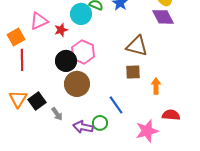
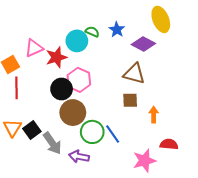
purple diamond: (163, 17) -> (143, 44), moved, turned -35
red star: (61, 30) -> (56, 57), size x1.5
gray arrow: (57, 114) -> (52, 143), size x1.6
green circle: (100, 123) -> (92, 132), moved, size x1.5

